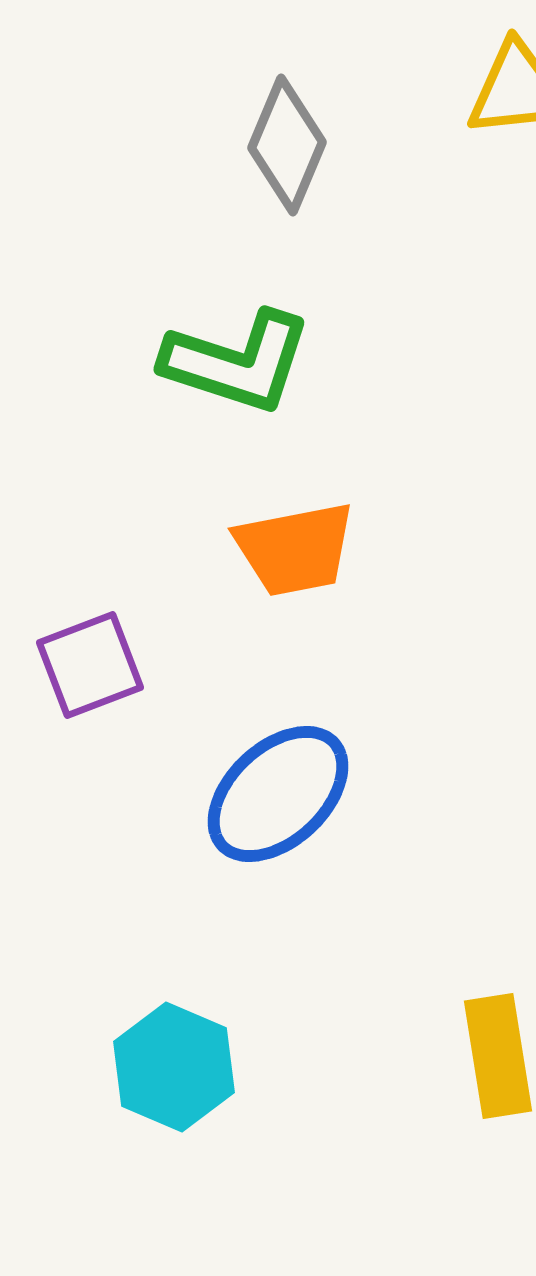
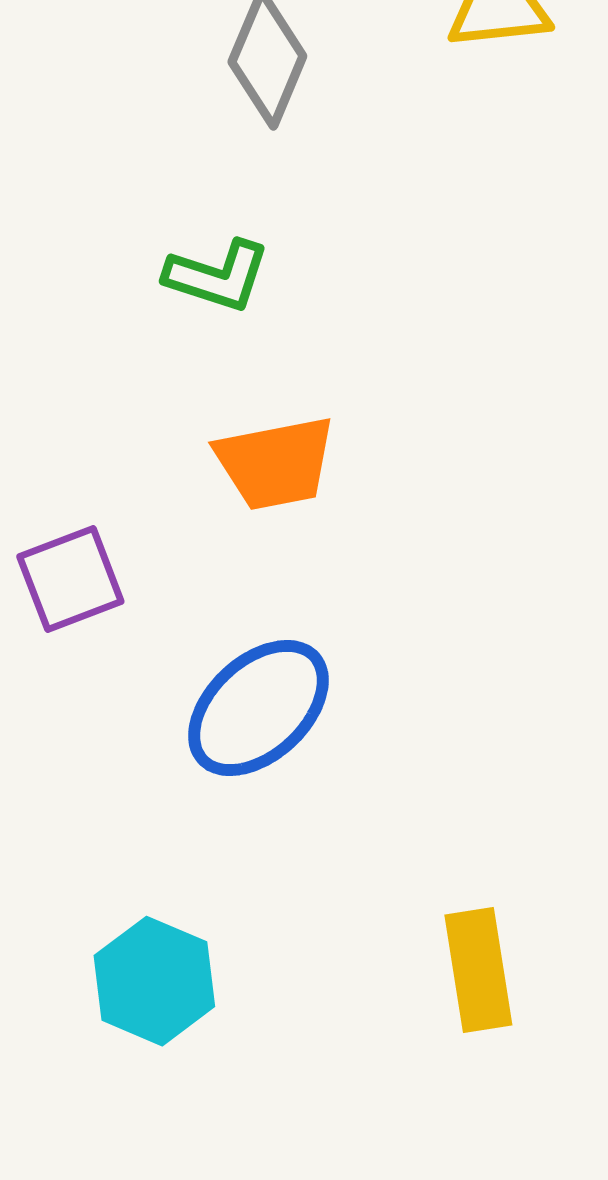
green L-shape: (237, 362) -> (217, 276), size x0.7

